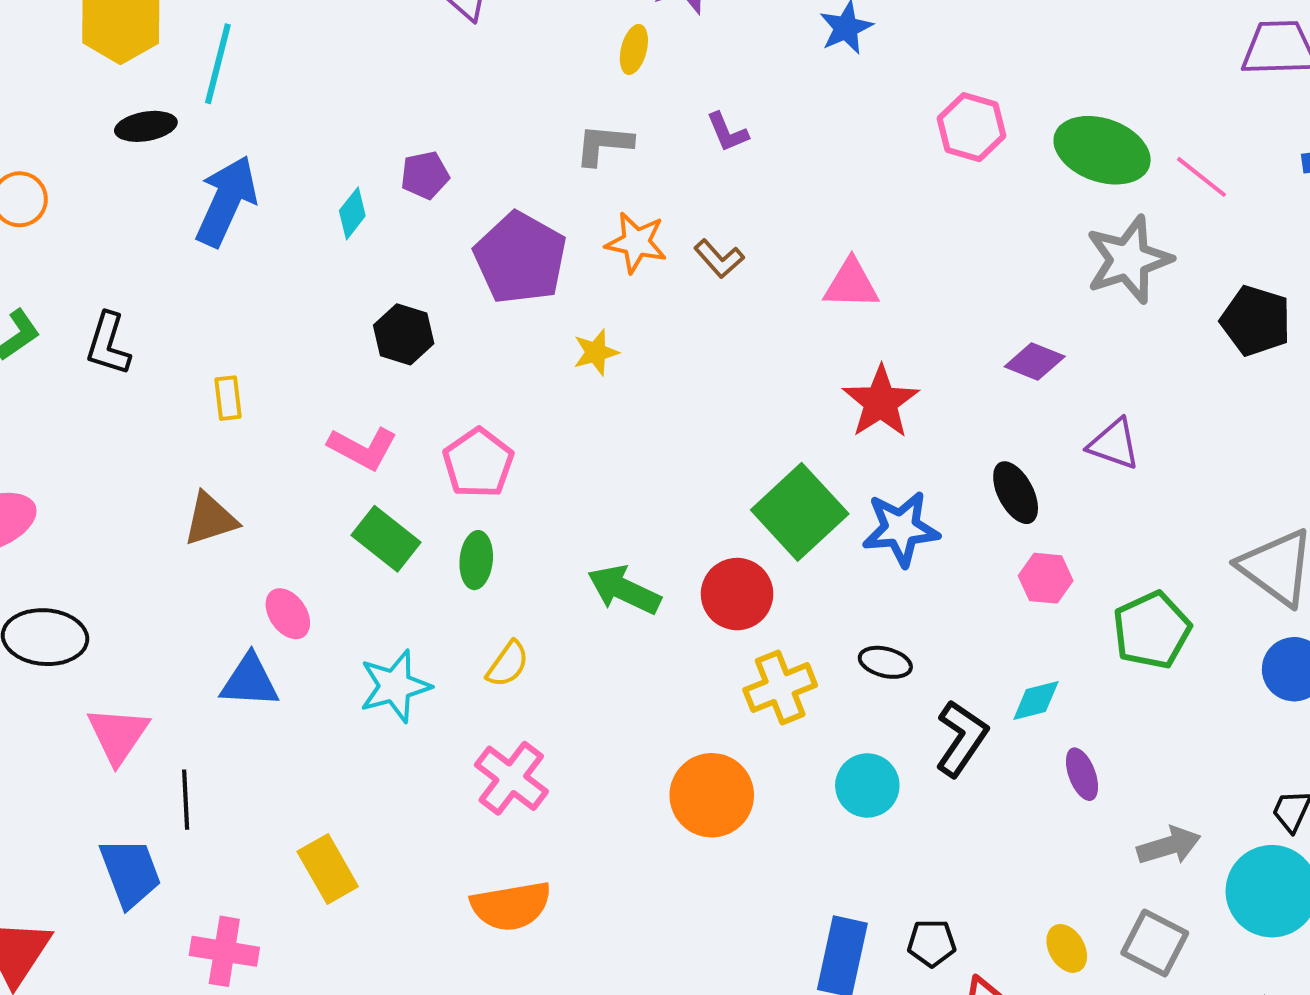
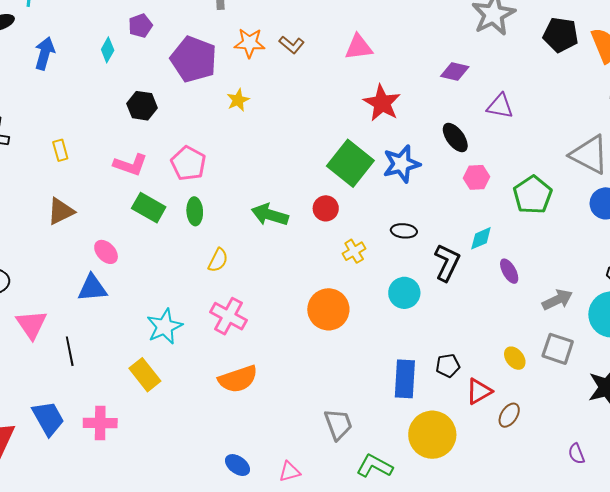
blue arrow: (226, 201) -> (45, 53), size x0.7
red circle: (737, 594) -> (326, 208), size x0.7
cyan star: (395, 686) -> (165, 327), moved
yellow cross: (780, 688) -> (354, 251), size x0.7
blue trapezoid: (130, 873) -> (48, 418), moved

